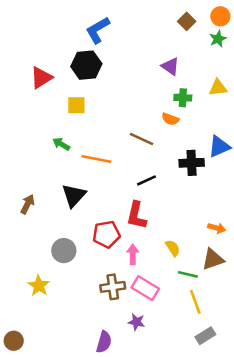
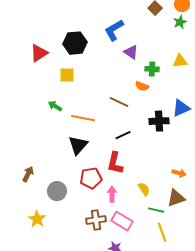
blue L-shape: (98, 30) -> (114, 30), moved
purple triangle: (170, 66) -> (131, 52), moved
black triangle: (74, 195) -> (78, 145), moved
brown arrow: (27, 204) -> (28, 174), moved

